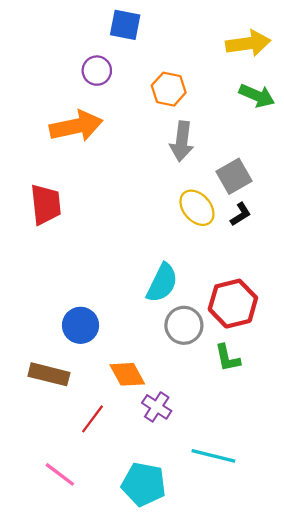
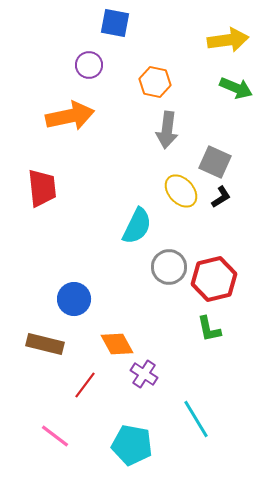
gray square: (234, 176) -> (215, 162), turned -36
cyan semicircle: (162, 283) -> (137, 226), moved
gray circle: (184, 325) -> (169, 267), moved
cyan line: (213, 456) -> (196, 419), turned 45

